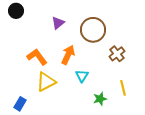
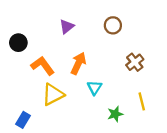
black circle: (16, 11) -> (18, 43), moved
brown circle: (93, 30) -> (113, 25), moved, size x0.6

